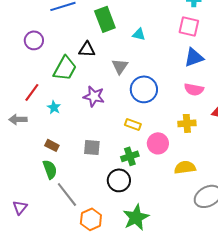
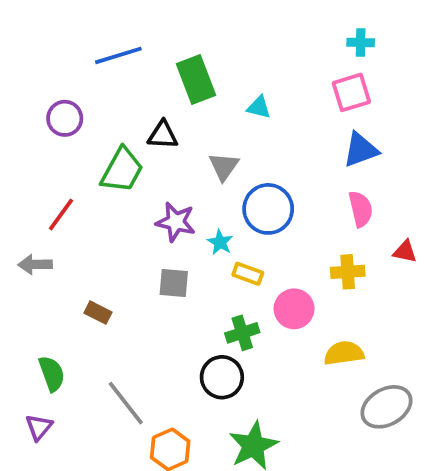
pink square: (189, 26) -> (351, 92), turned -30
pink semicircle: (194, 89) -> (361, 209), turned -114
cyan star: (54, 107) -> (220, 242), moved
gray square: (92, 147) -> (174, 283), moved
green semicircle: (50, 169) -> (52, 374), moved

